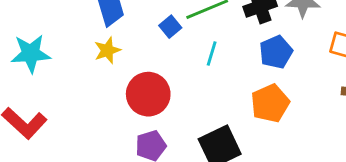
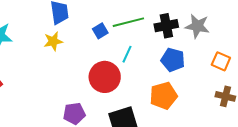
blue pentagon: (276, 52) -> (173, 60), turned 30
red circle: (148, 94) -> (105, 77), moved

